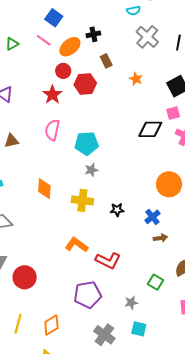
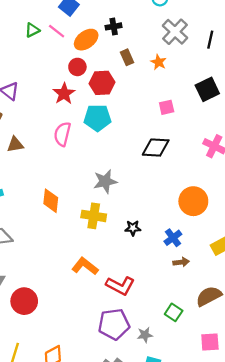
green triangle: (12, 44) -> (32, 30), moved
orange star: (136, 79) -> (159, 62), moved
pink square: (173, 113) -> (167, 107), moved
black diamond: (150, 129) -> (156, 148), moved
cyan pentagon: (87, 143) -> (98, 118), moved
gray star: (91, 170) -> (105, 181), size x1.5
purple pentagon: (88, 295) -> (114, 324), moved

